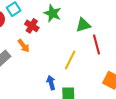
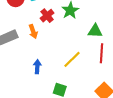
blue arrow: (51, 83) -> (37, 67), moved

